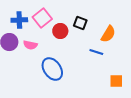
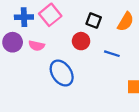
red circle: (60, 31) -> (81, 41), moved
orange semicircle: (108, 34) -> (126, 22), moved

